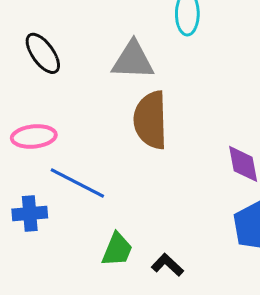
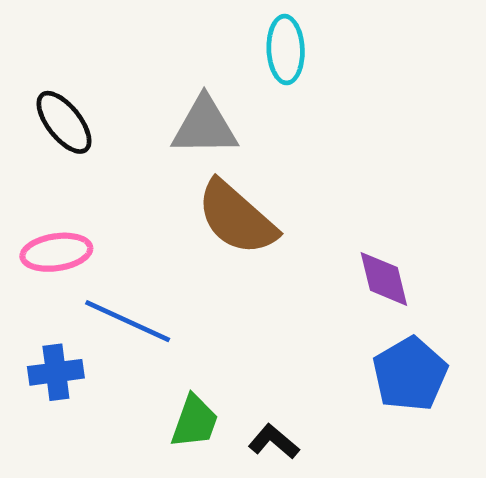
brown semicircle: (151, 120) -> (237, 218), turned -44

